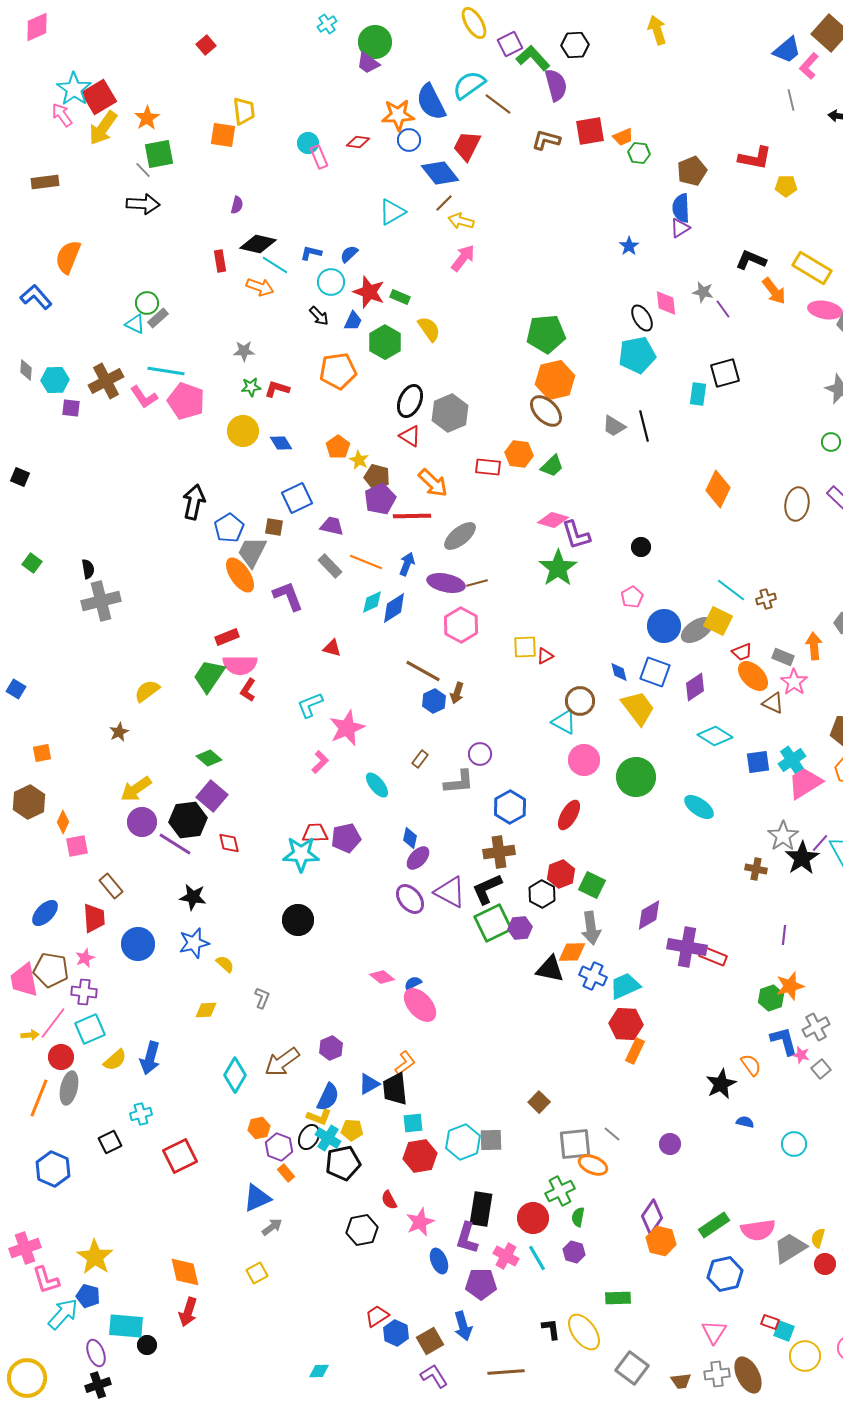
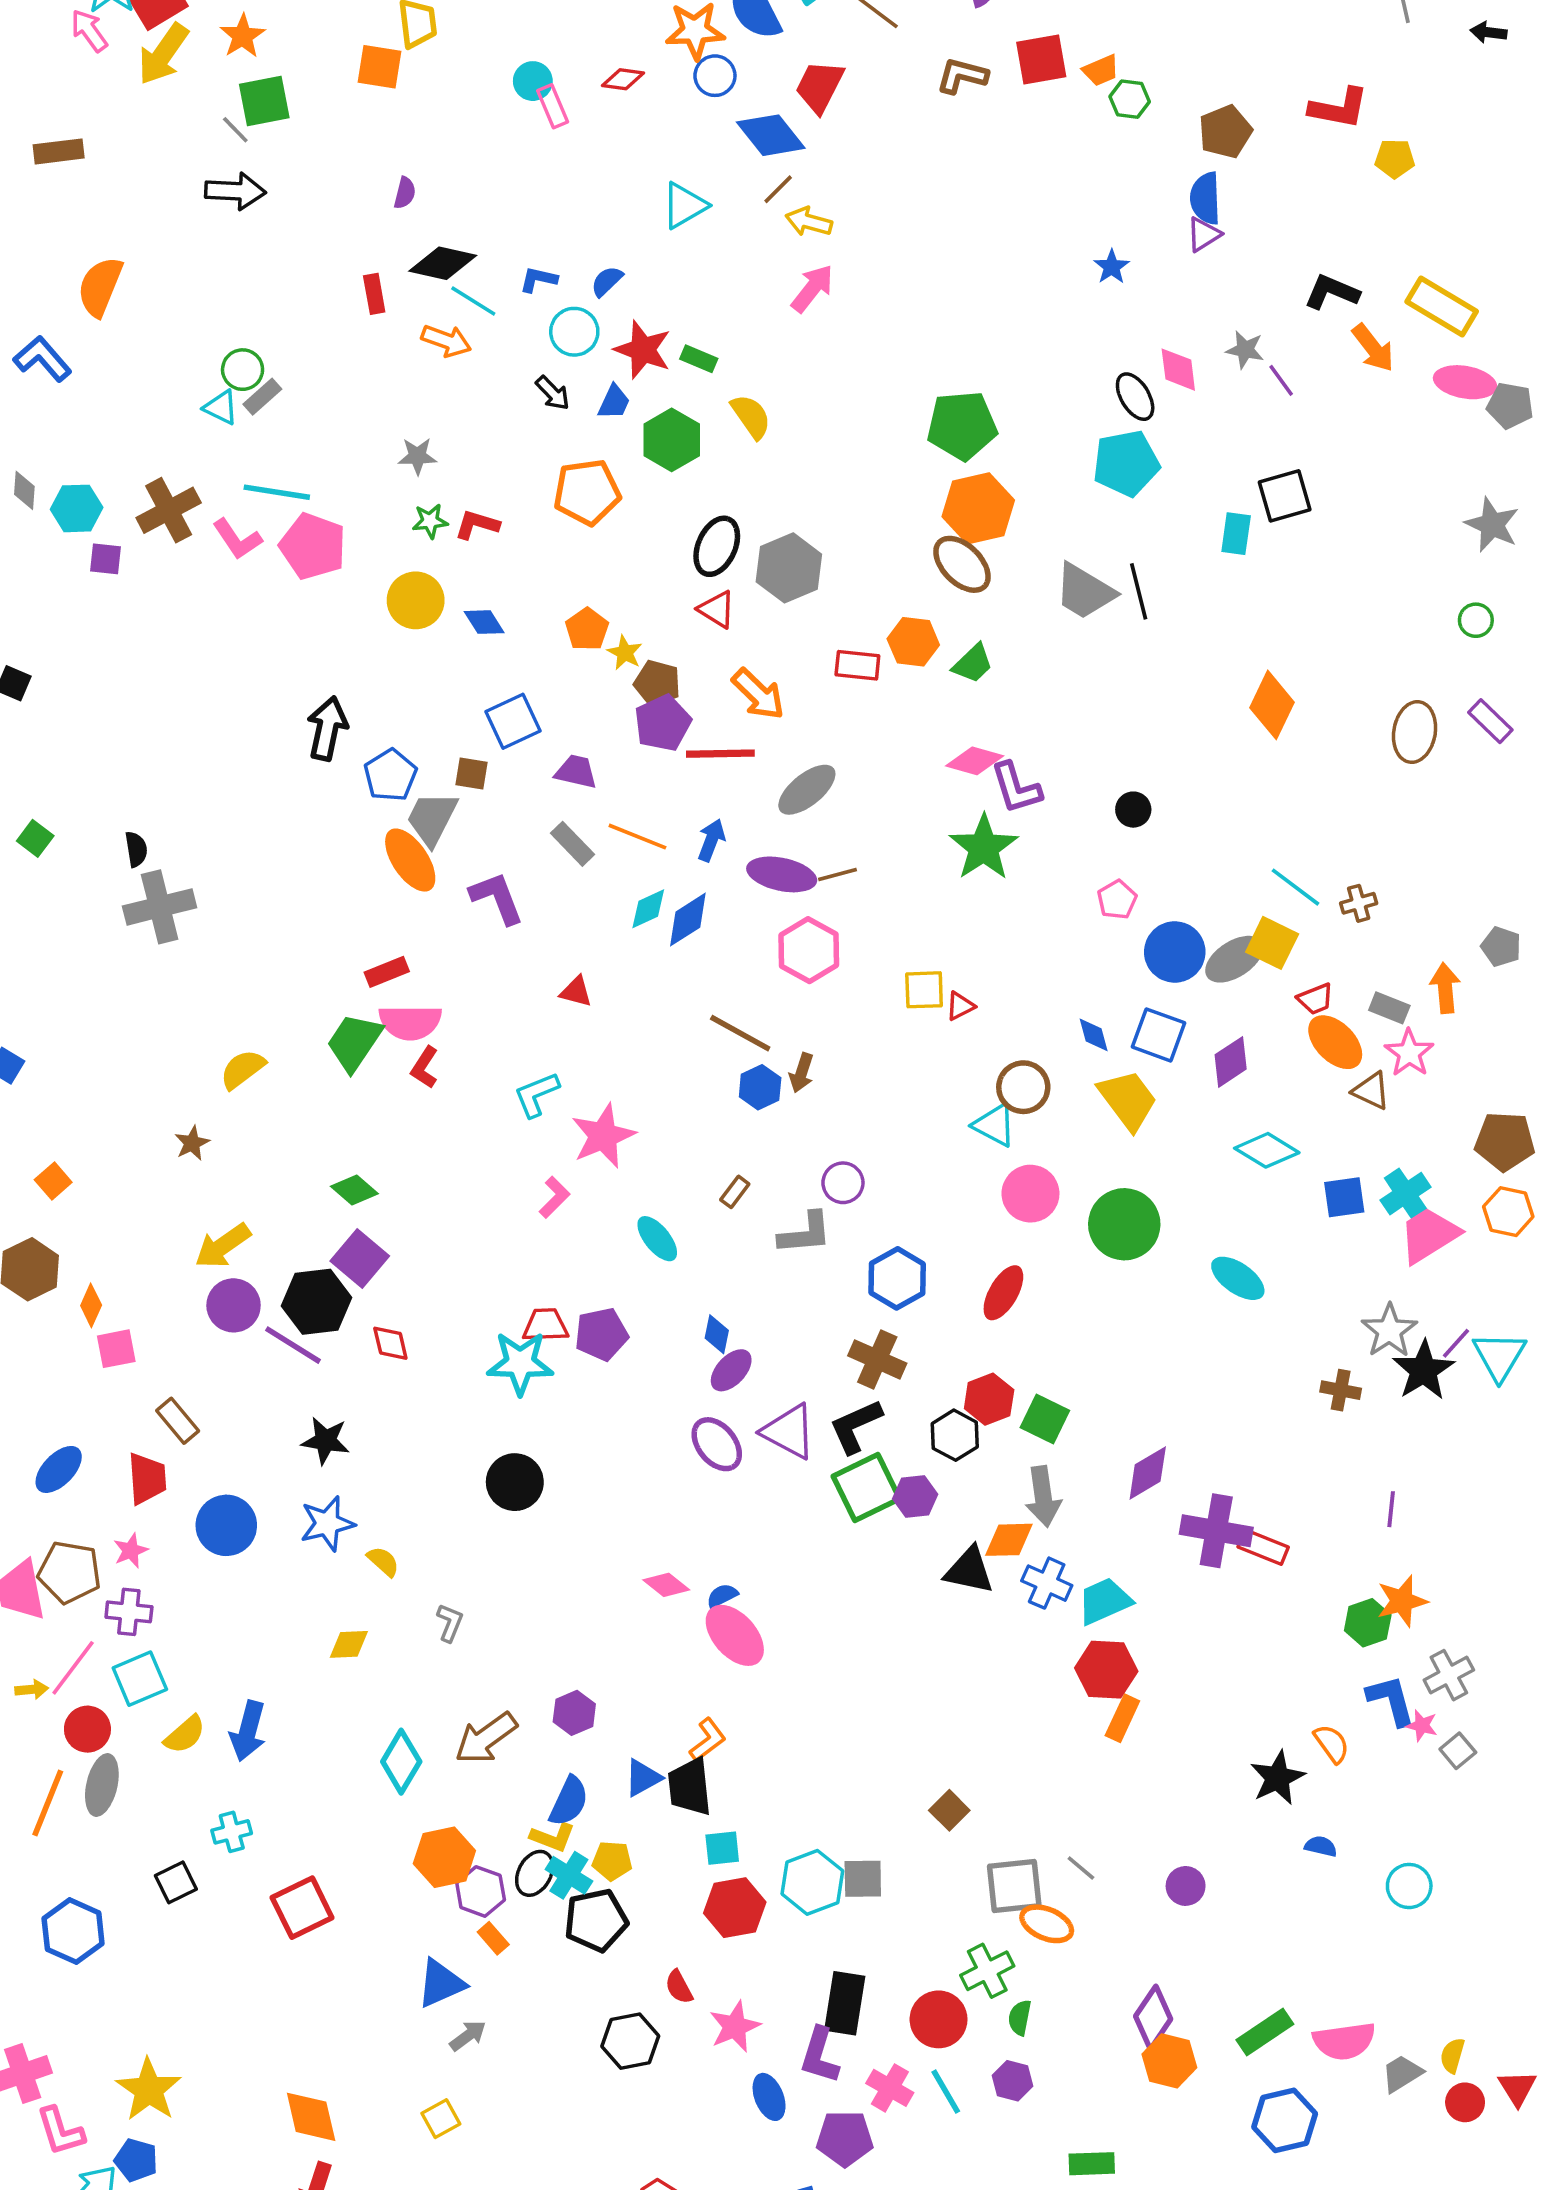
gray trapezoid: (614, 426) -> (1085, 591), size x1.5
orange square: (42, 753) -> (53, 1181), turned -30
brown cross: (499, 852) -> (877, 1359), turned 32
orange hexagon: (259, 1128) -> (444, 1857), size x1.5
gray trapezoid: (790, 1248) -> (1402, 2074), size x0.7

